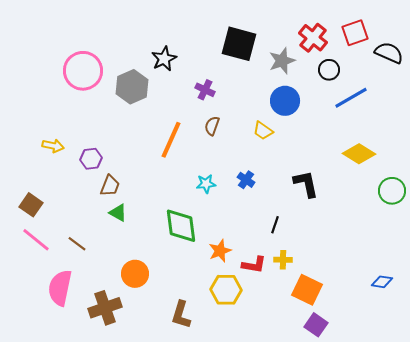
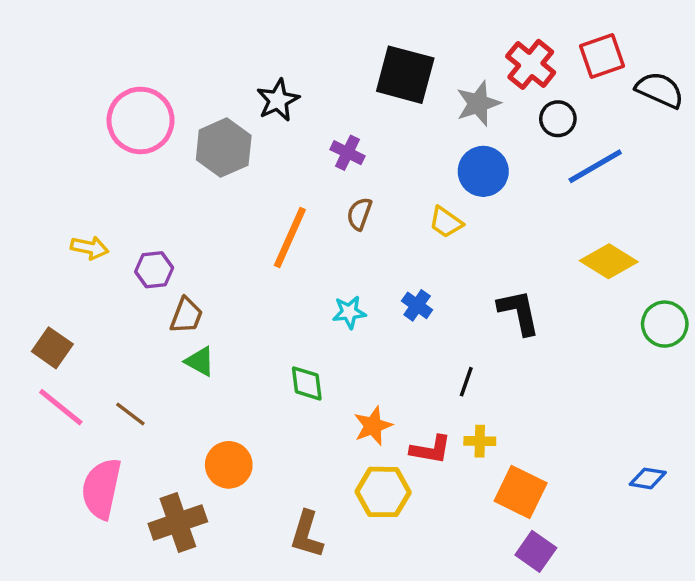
green diamond: (181, 226) -> (307, 383), size x0.6

